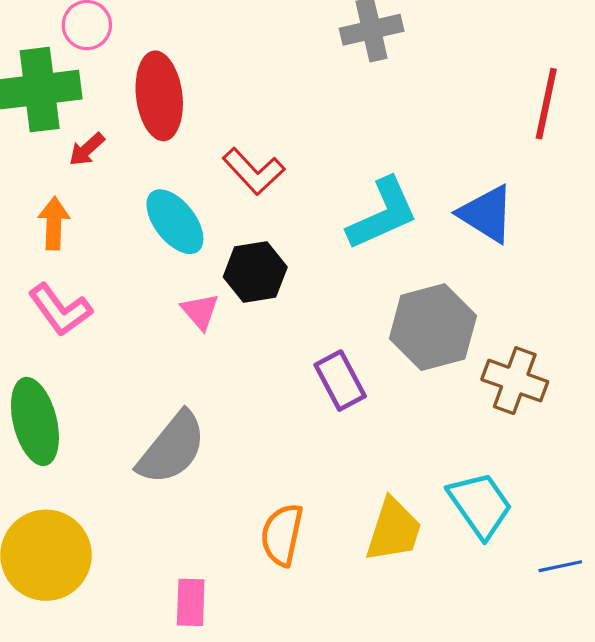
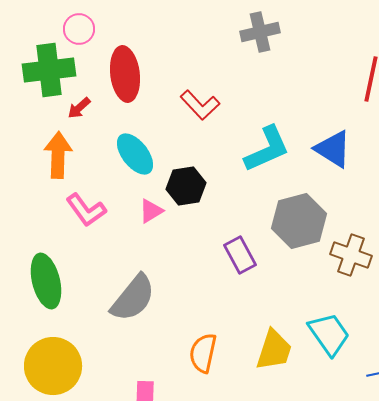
red L-shape: (254, 171) -> (200, 105), moved
orange arrow: (54, 223) -> (58, 155), size x1.4
pink L-shape: (60, 310) -> (86, 210), moved
pink triangle: (200, 311) -> (151, 211), turned 40

